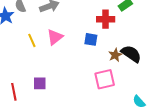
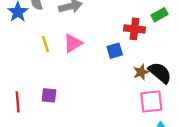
blue square: (91, 39) -> (115, 51), turned -32
pink square: (105, 79) -> (151, 102), moved

